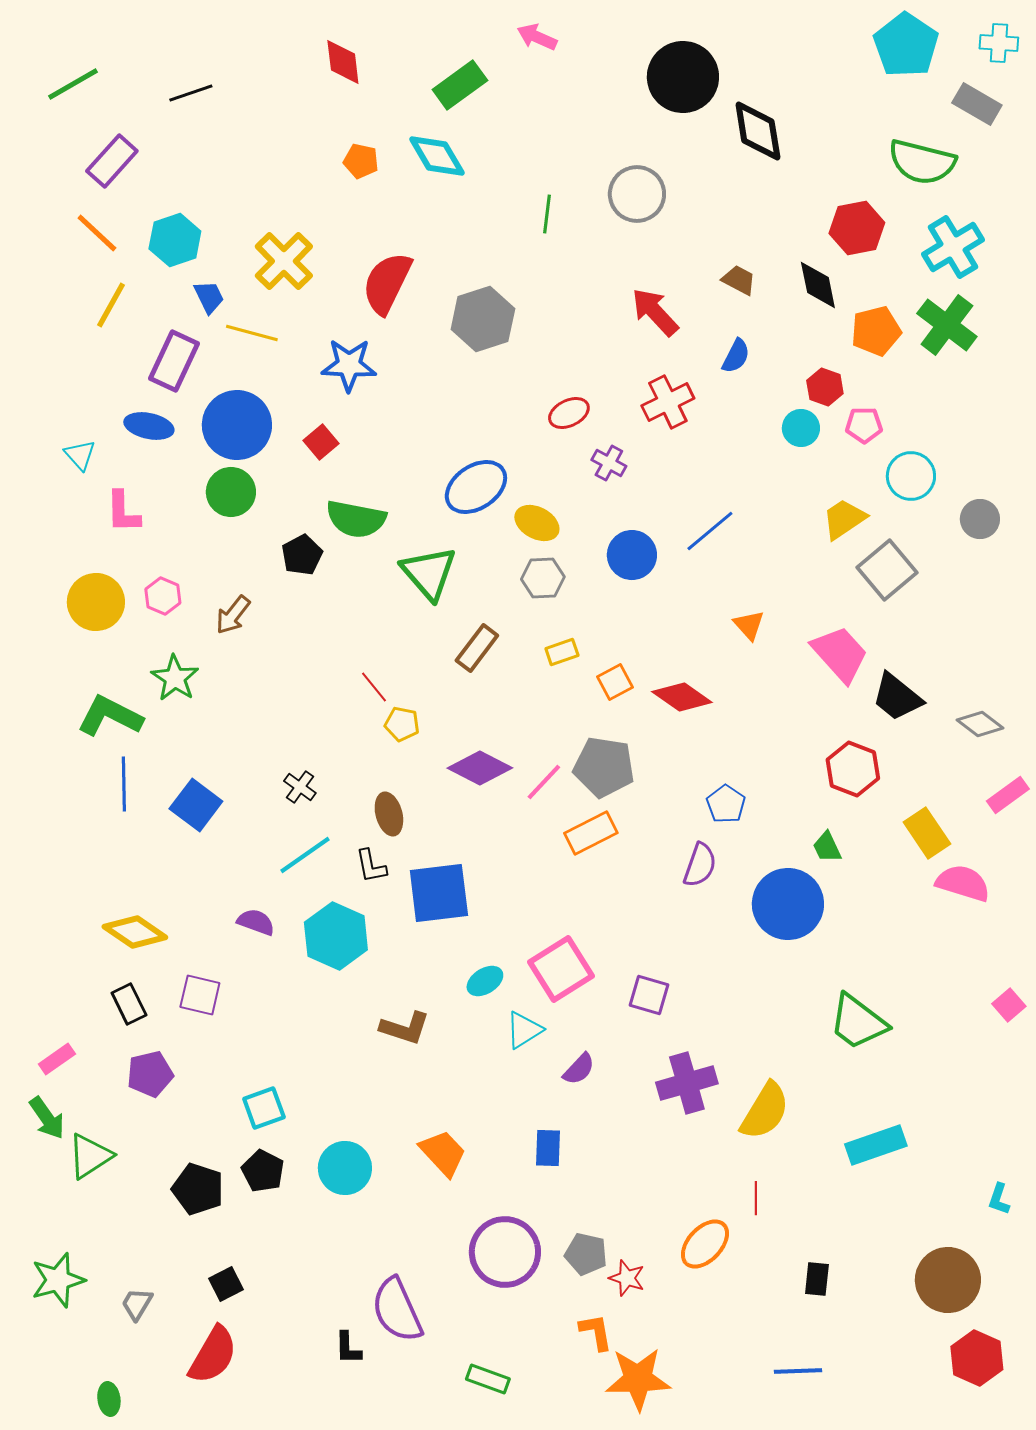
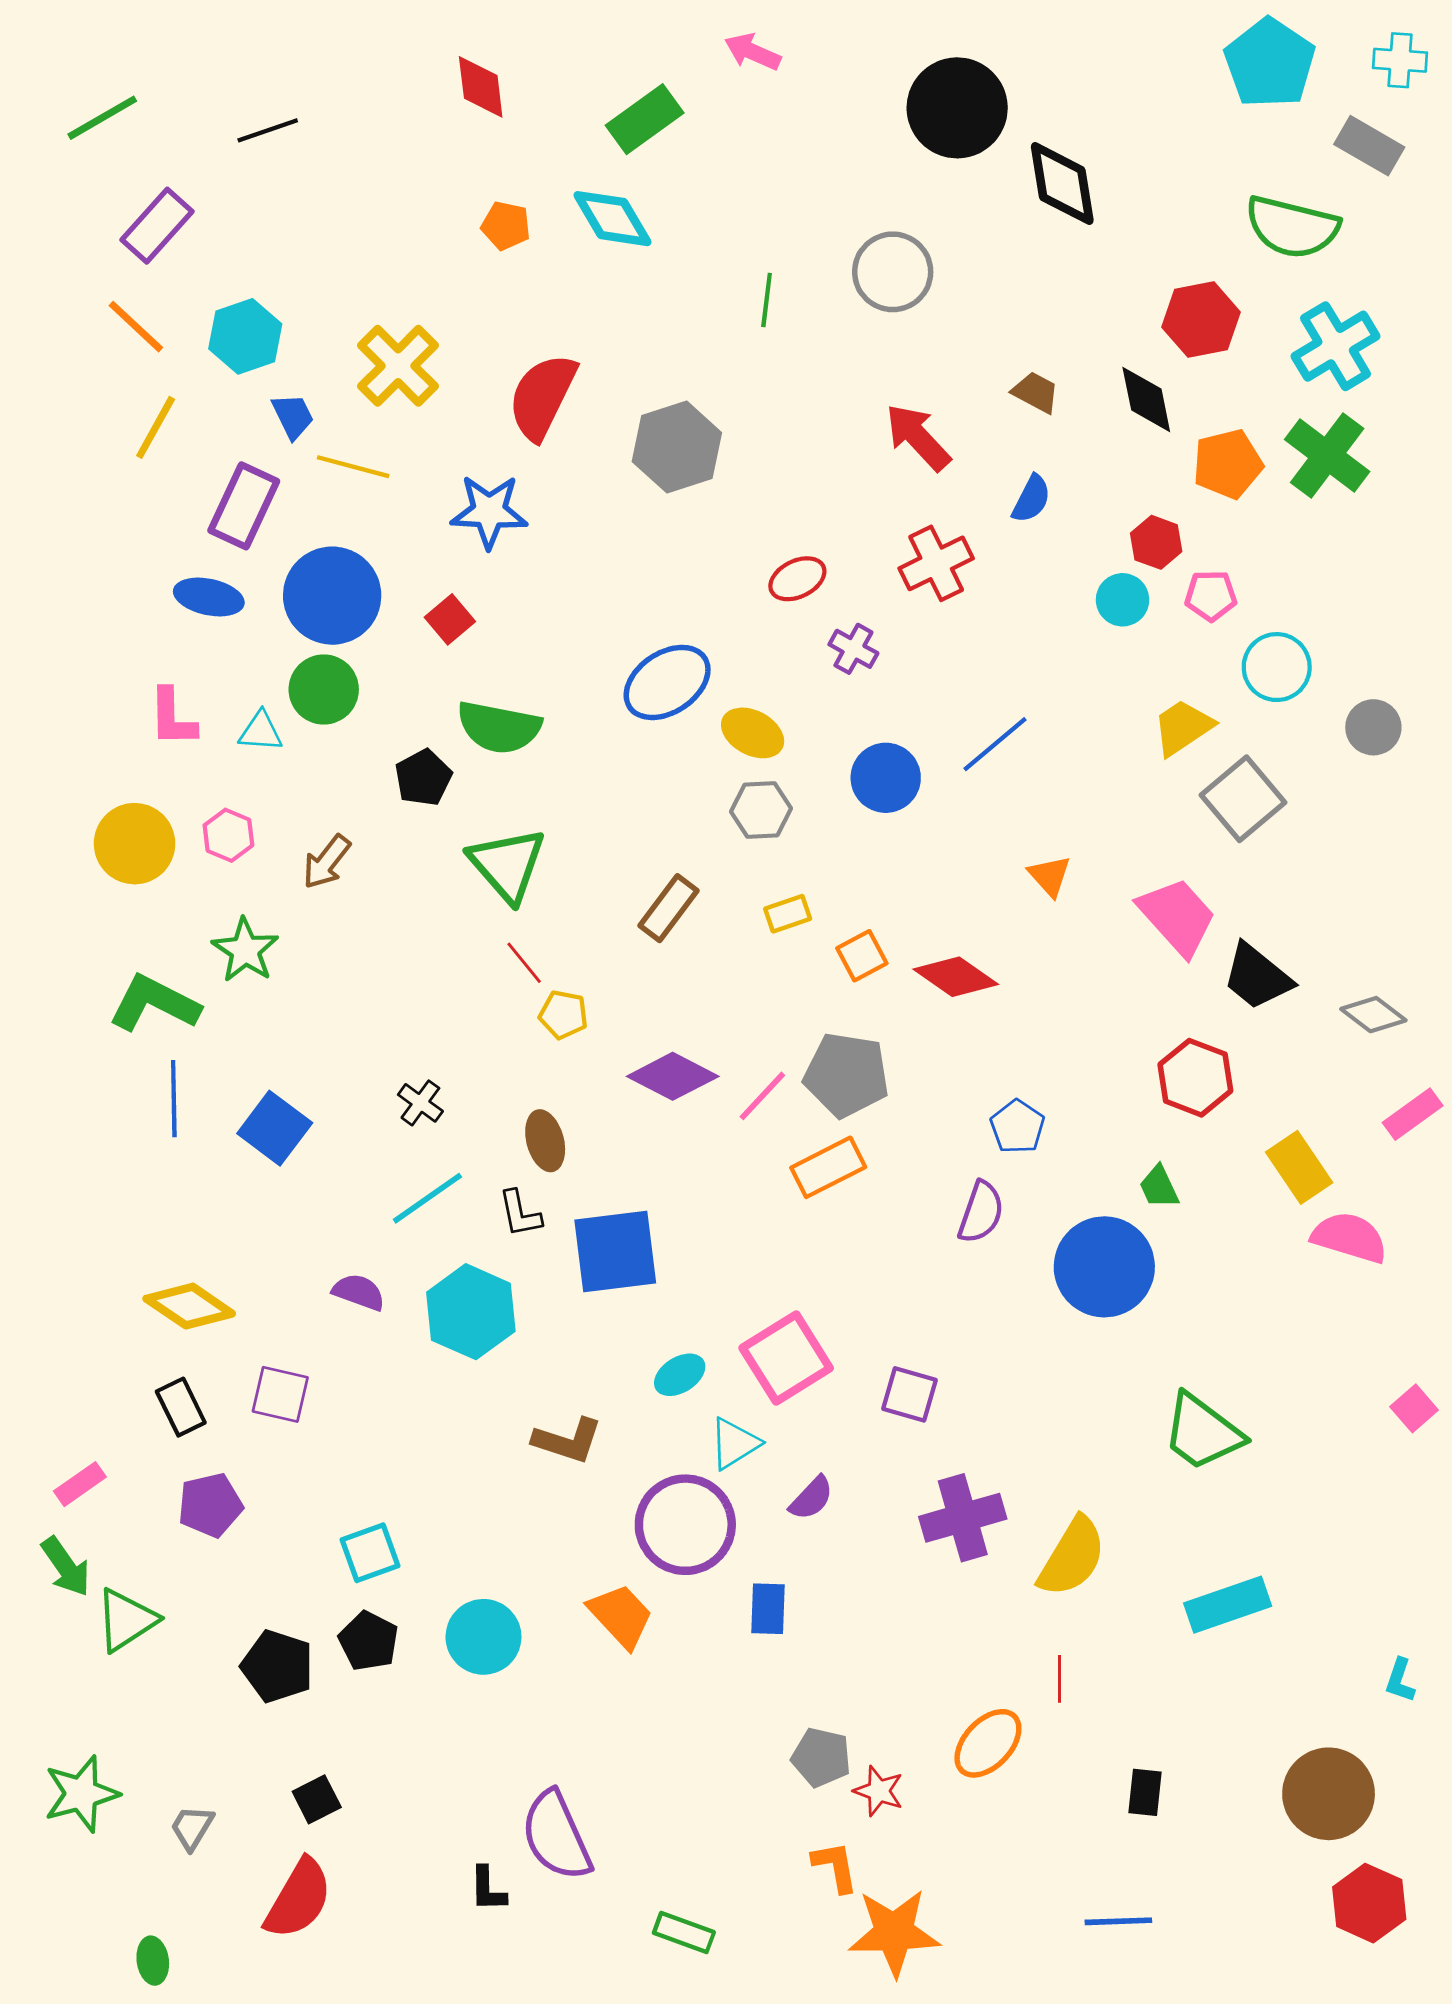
cyan triangle: (80, 455) -> (261, 732), moved, turned -44
green triangle: (429, 573) -> (507, 865), moved
purple circle: (505, 1252) -> (685, 1525), moved

